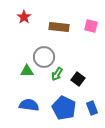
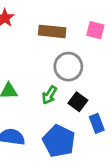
gray circle: (44, 57) -> (68, 67), moved
blue rectangle: (92, 108) -> (97, 123), moved

